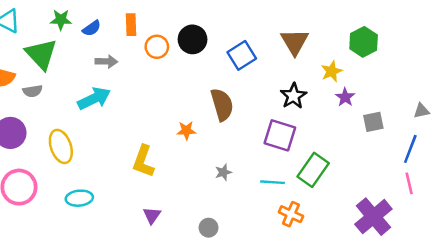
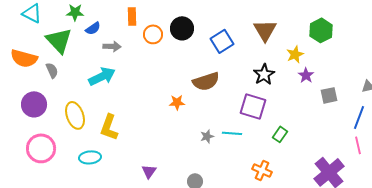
blue semicircle: (92, 28) -> (93, 28), moved
gray semicircle: (33, 91) -> (52, 70), turned -105
brown semicircle: (222, 105) -> (206, 81), turned 88
yellow L-shape: (143, 161) -> (109, 127), moved
green rectangle: (313, 170) -> (280, 134), size x0.6
cyan line: (273, 182) -> (232, 133), moved

